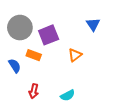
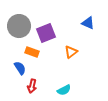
blue triangle: (93, 24) -> (88, 23), turned -32
blue semicircle: (15, 66) -> (20, 68), moved

